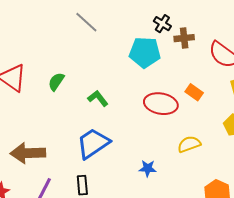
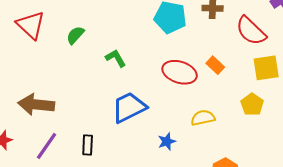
blue trapezoid: (93, 143) -> (129, 107), moved
blue star: (148, 168) -> (167, 142), moved, turned -30

